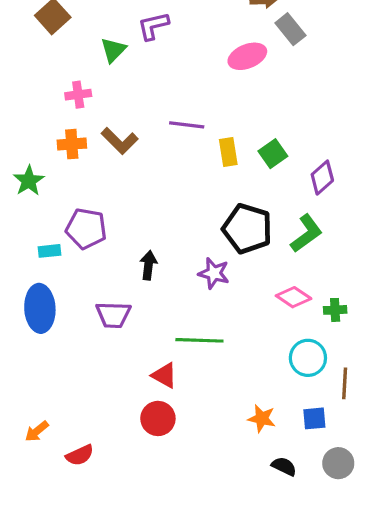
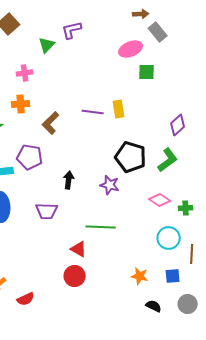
purple line: (187, 125) -> (93, 112), moved
brown L-shape: (120, 141) -> (51, 123), moved, turned 90
green square: (273, 154) -> (147, 72), moved, turned 36

